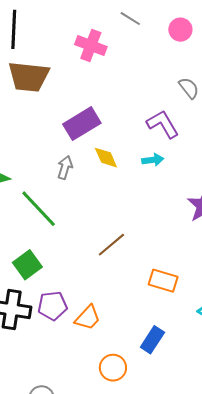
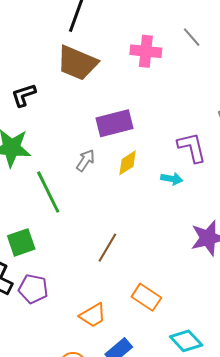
pink cross: (91, 46) -> (146, 51), turned -32
yellow diamond: (106, 158) -> (128, 163), turned 64
brown line: (111, 245) -> (107, 248), turned -36
orange trapezoid: (88, 318) -> (93, 315), moved

